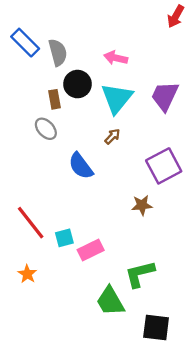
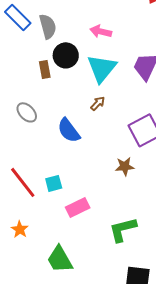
gray ellipse: (46, 129) -> (27, 112), moved
cyan square: (64, 238) -> (54, 183), moved
green trapezoid: (110, 301) -> (60, 259), moved

